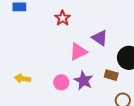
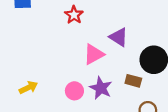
yellow arrow: (22, 78) -> (28, 88), turned 147

